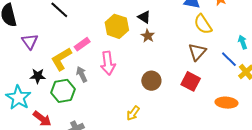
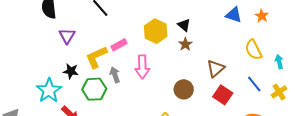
yellow semicircle: (203, 24) -> (253, 50), moved
brown triangle: (197, 52) -> (216, 68), moved
blue line: (229, 59) -> (254, 84), moved

